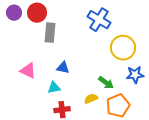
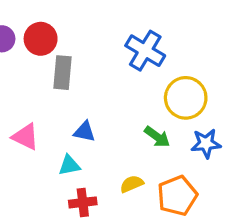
green arrow: (106, 83) -> (157, 137), moved

